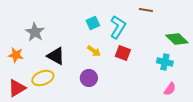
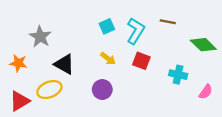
brown line: (146, 10) -> (168, 22), moved
cyan cross: (165, 62) -> (178, 75), moved
pink semicircle: (170, 89) -> (206, 92), moved

